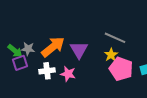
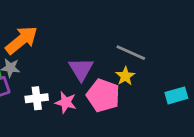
orange arrow: (53, 47) -> (21, 40), moved
pink pentagon: (121, 69) -> (103, 95), moved

